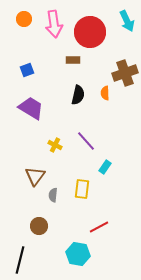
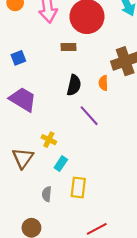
purple line: (86, 141) -> (89, 116), moved
cyan rectangle: (105, 167) -> (61, 164), moved
brown triangle: (35, 176) -> (23, 158), moved

